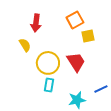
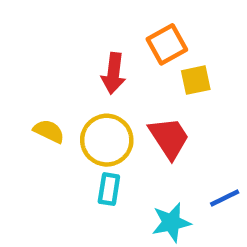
red arrow: (36, 23) -> (113, 73), moved
yellow semicircle: (25, 45) -> (49, 131), moved, turned -32

